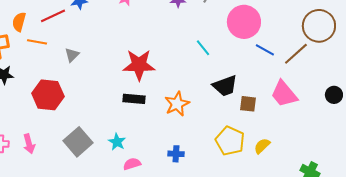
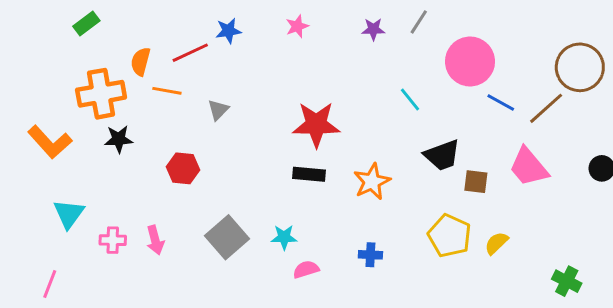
red hexagon: (48, 95) -> (183, 168), size x0.7
cyan star: (117, 142) -> (284, 237), turned -30

